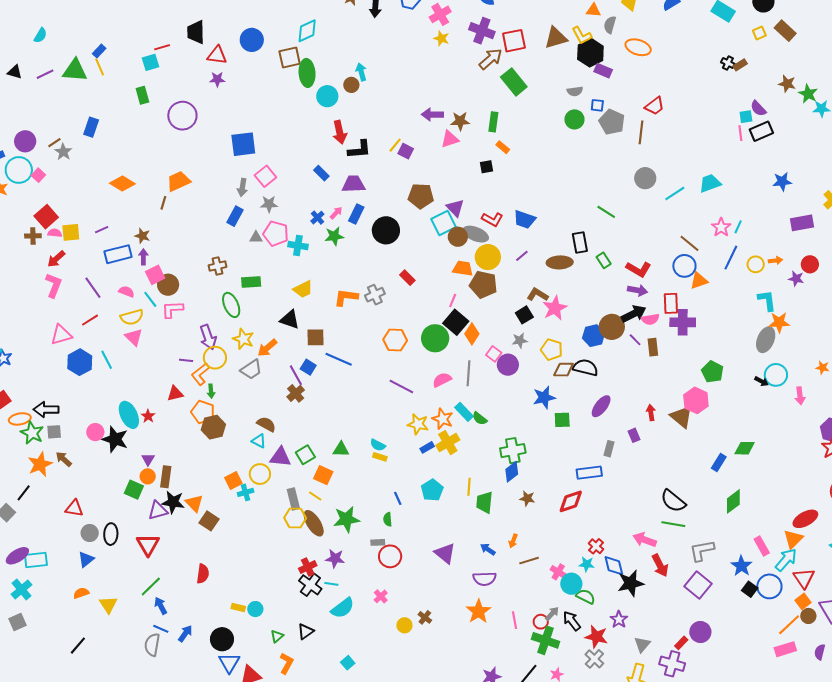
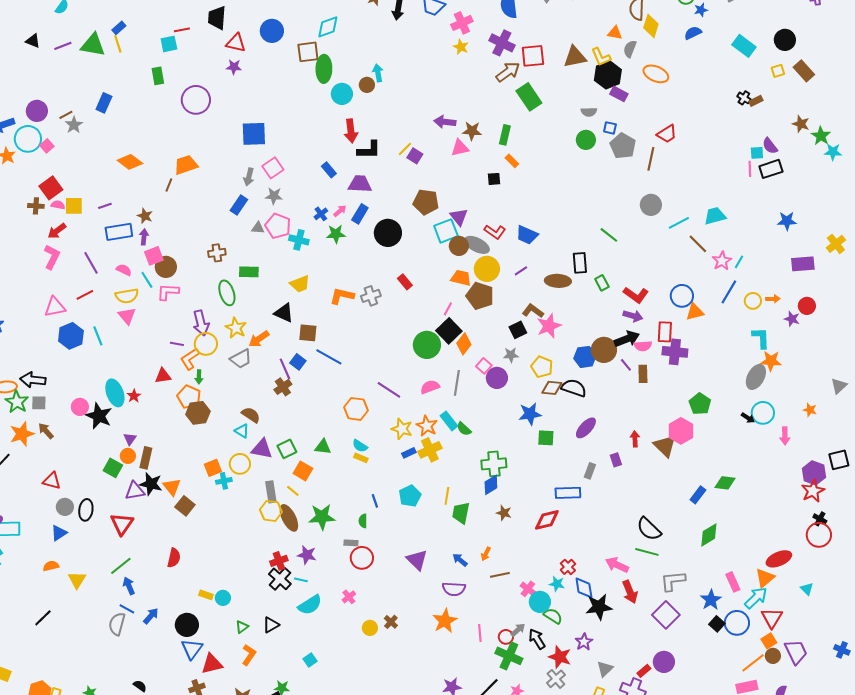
brown line: (689, 243) -> (698, 244), moved
orange hexagon: (395, 340) -> (356, 409), moved

